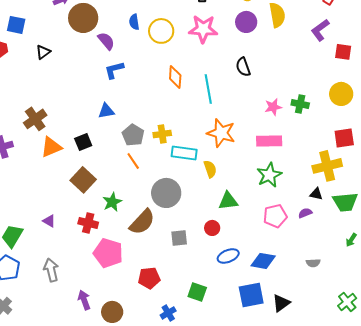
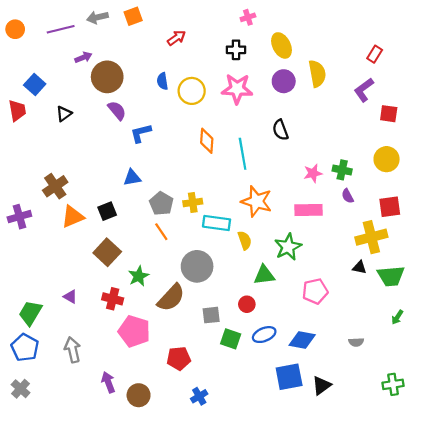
blue square: (16, 25) -> (35, 84), turned 30
purple semicircle: (106, 41) -> (117, 110), moved
green star: (269, 175) -> (288, 247), moved
purple semicircle: (305, 213) -> (348, 196), moved, turned -96
green square: (197, 292) -> (231, 339), moved
green cross: (347, 302) -> (393, 384), turned 30

